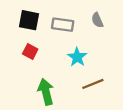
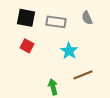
green arrow: (46, 92) -> (53, 87), moved, size x0.7

